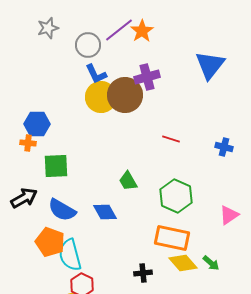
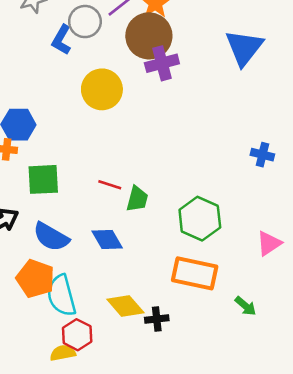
blue L-shape: (96, 74) -> (61, 40), moved, turned 55
brown circle: (125, 95) -> (149, 36), moved
red line: (171, 139) -> (110, 185), moved
green trapezoid: (128, 181) -> (137, 199), turned -135
yellow diamond: (183, 263) -> (125, 306), moved

